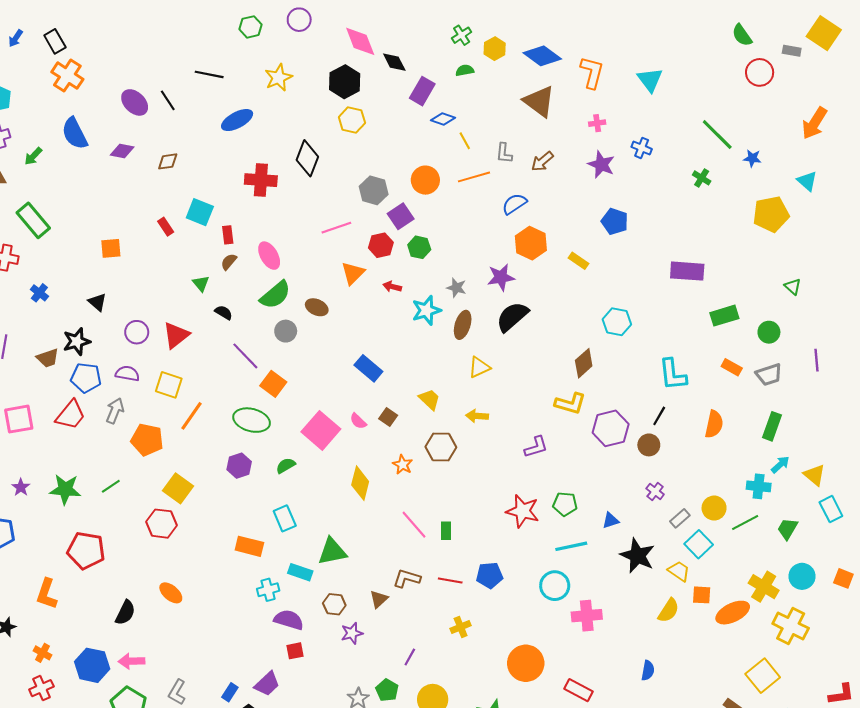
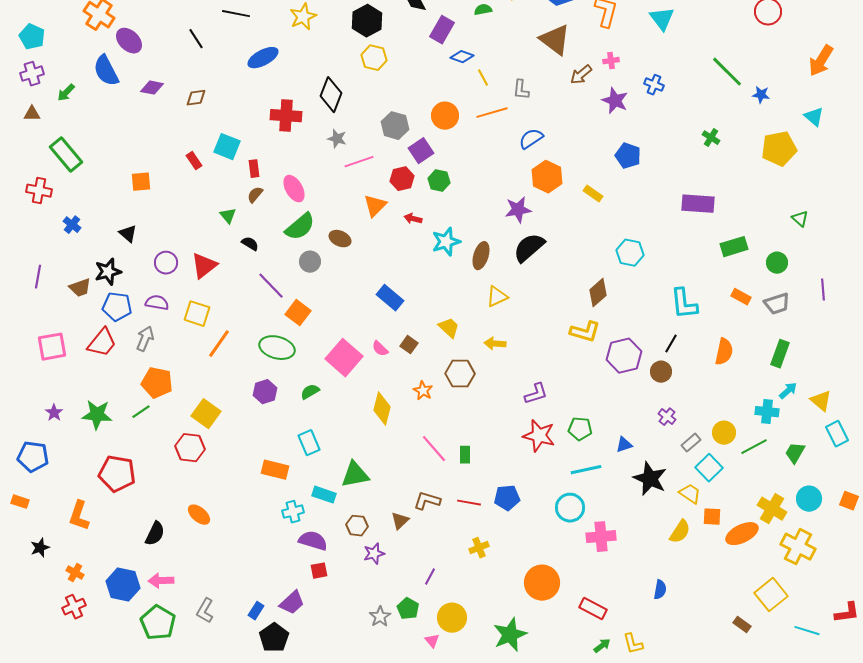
purple ellipse: (135, 102) -> (129, 41), moved
brown arrow: (542, 161) -> (581, 75), moved
green cross: (702, 178) -> (711, 138), moved
gray star: (456, 288) -> (337, 139), moved
orange pentagon: (147, 440) -> (157, 383), moved
purple L-shape: (536, 447) -> (536, 394), moved

